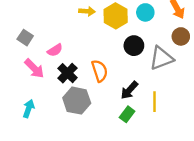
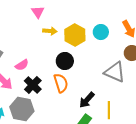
black circle: (134, 46) -> (65, 61), moved
gray triangle: (161, 58) -> (115, 72), turned 45
gray hexagon: (77, 101) -> (22, 109), moved

